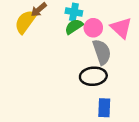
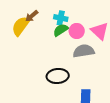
gray semicircle: (102, 52) -> (84, 51), turned -80
black ellipse: (93, 76) -> (58, 76), moved

